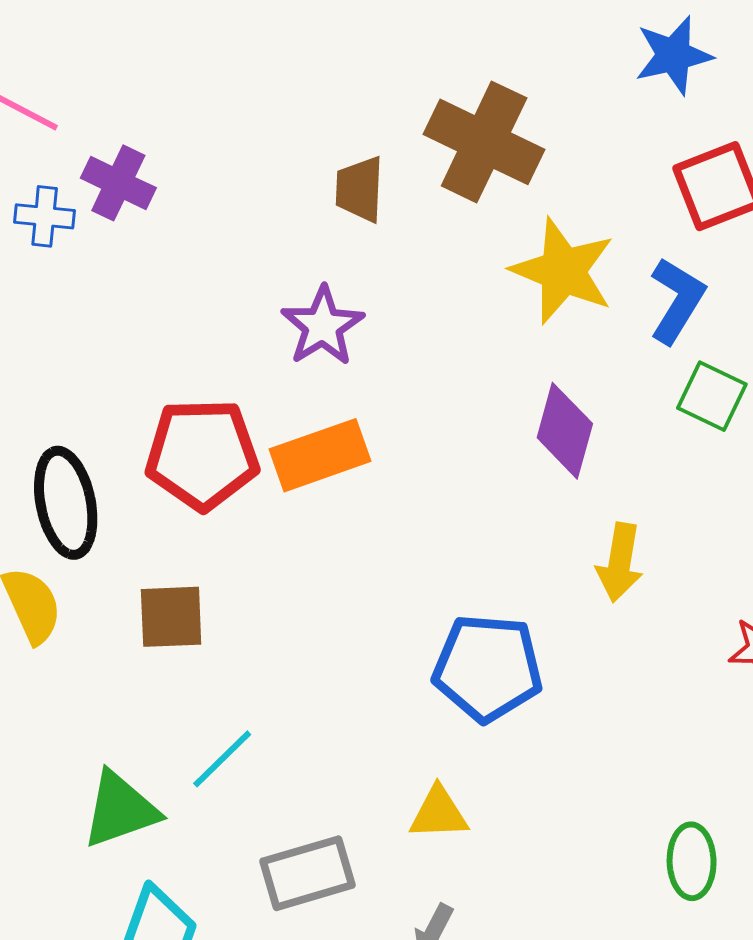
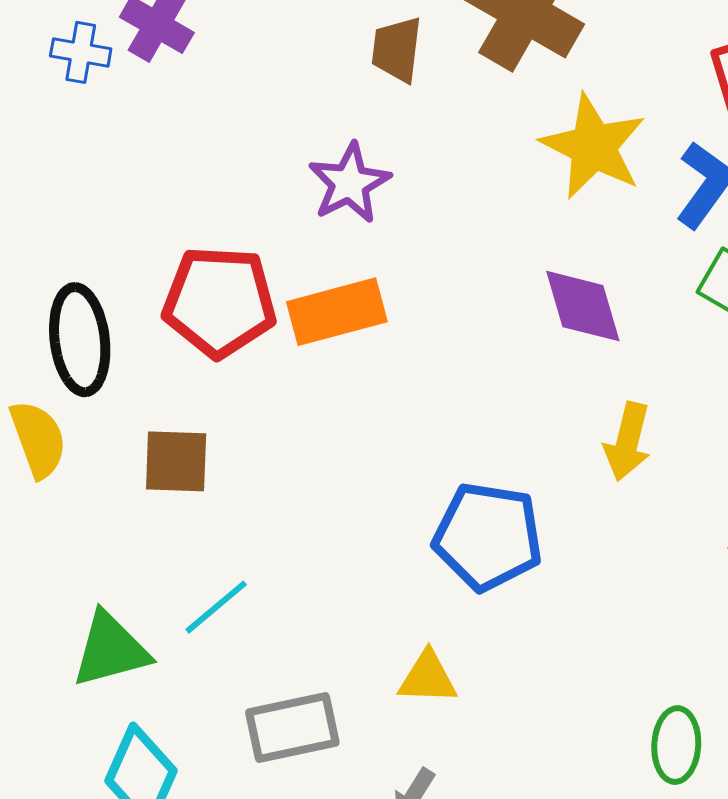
purple diamond: (565, 431) -> (583, 306), turned -36

